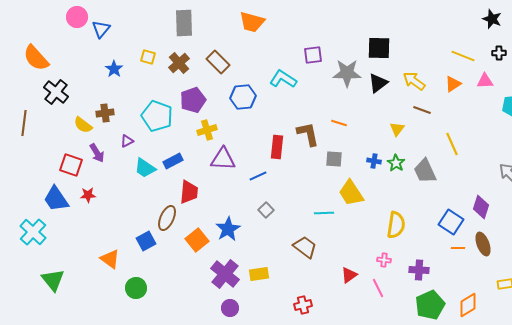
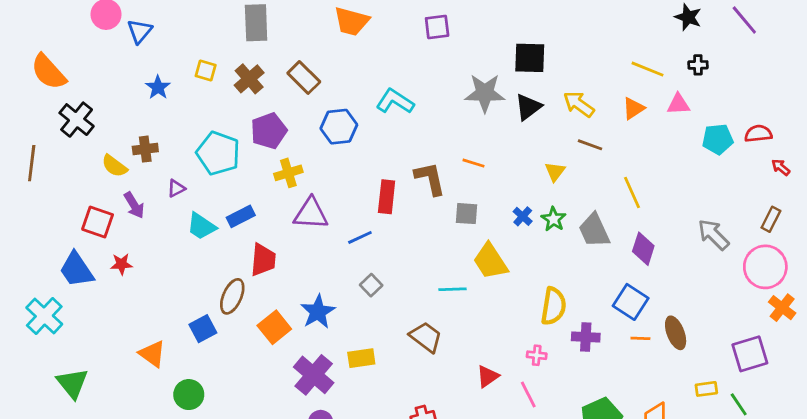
purple square: (313, 55) -> (437, 27), moved
blue cross: (374, 161) -> (523, 216), turned 32
purple diamond: (481, 207) -> (643, 249), moved
purple cross: (419, 270) -> (586, 337), moved
yellow rectangle: (259, 274) -> (361, 358), moved

